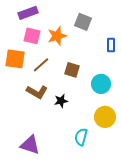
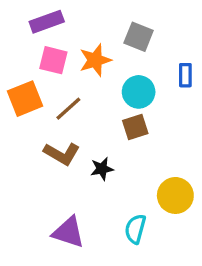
orange square: (15, 59) -> (25, 99), turned -30
brown square: (72, 70) -> (135, 127), moved, turned -35
cyan circle: (101, 84) -> (139, 92), moved
purple triangle: (30, 145) -> (68, 232), moved

